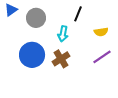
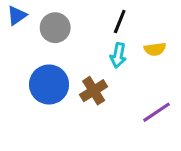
cyan arrow: (63, 34) -> (118, 55), moved
purple line: (102, 57) -> (157, 112), moved

